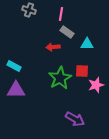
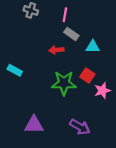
red square: (82, 71) -> (87, 76), turned 32
green star: (60, 78) -> (64, 83), turned 30
purple triangle: (16, 90) -> (34, 125), moved

